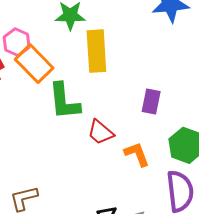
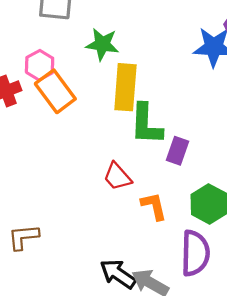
green L-shape: (64, 101) -> (146, 124), moved

